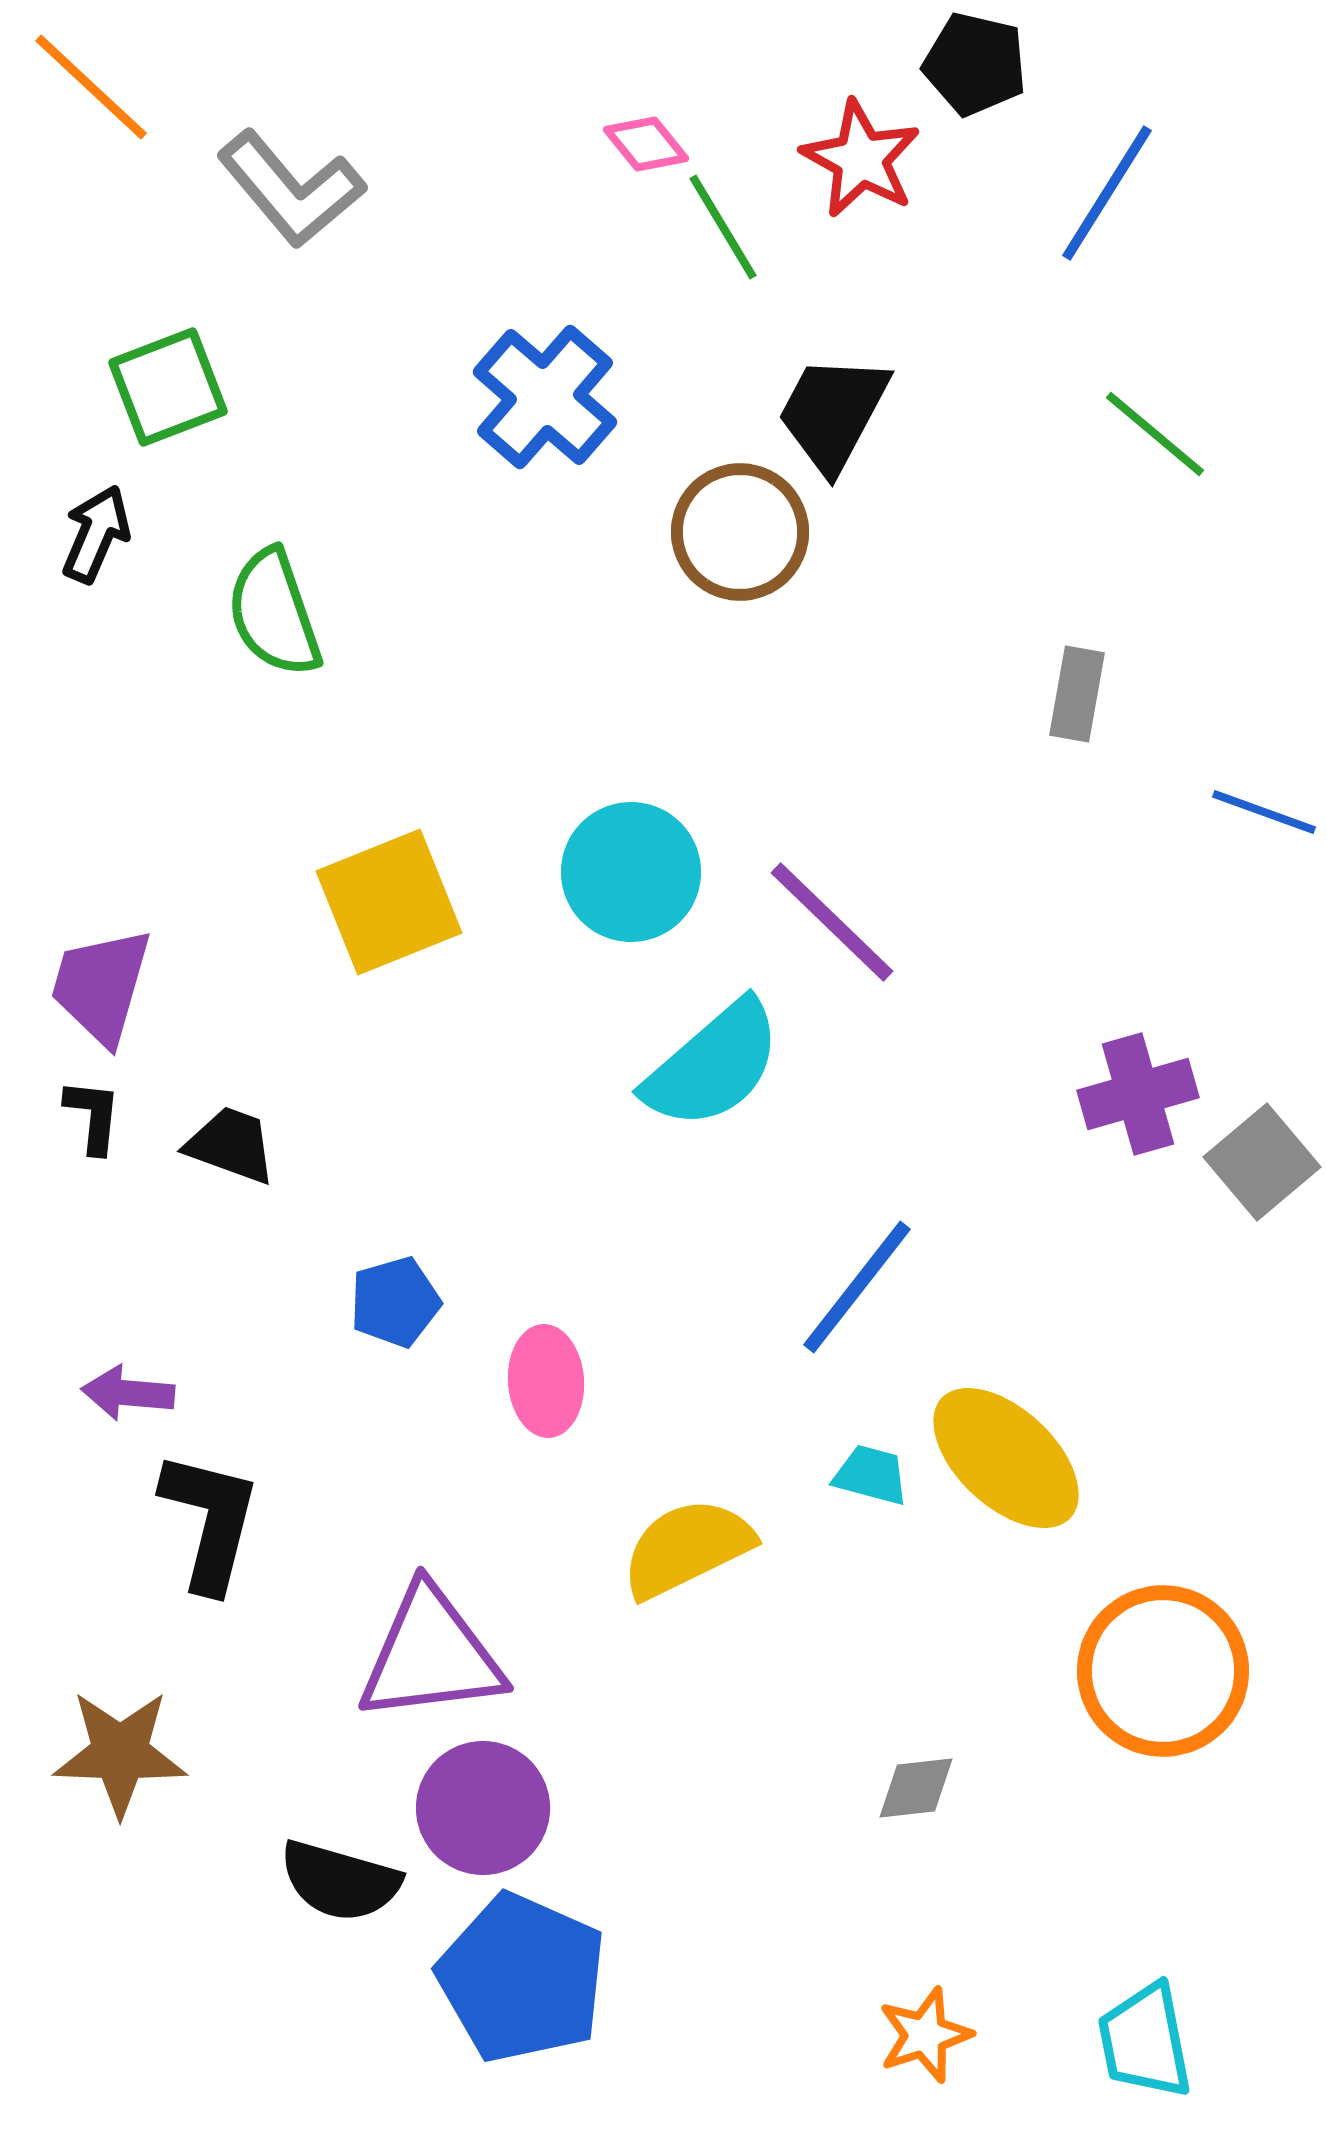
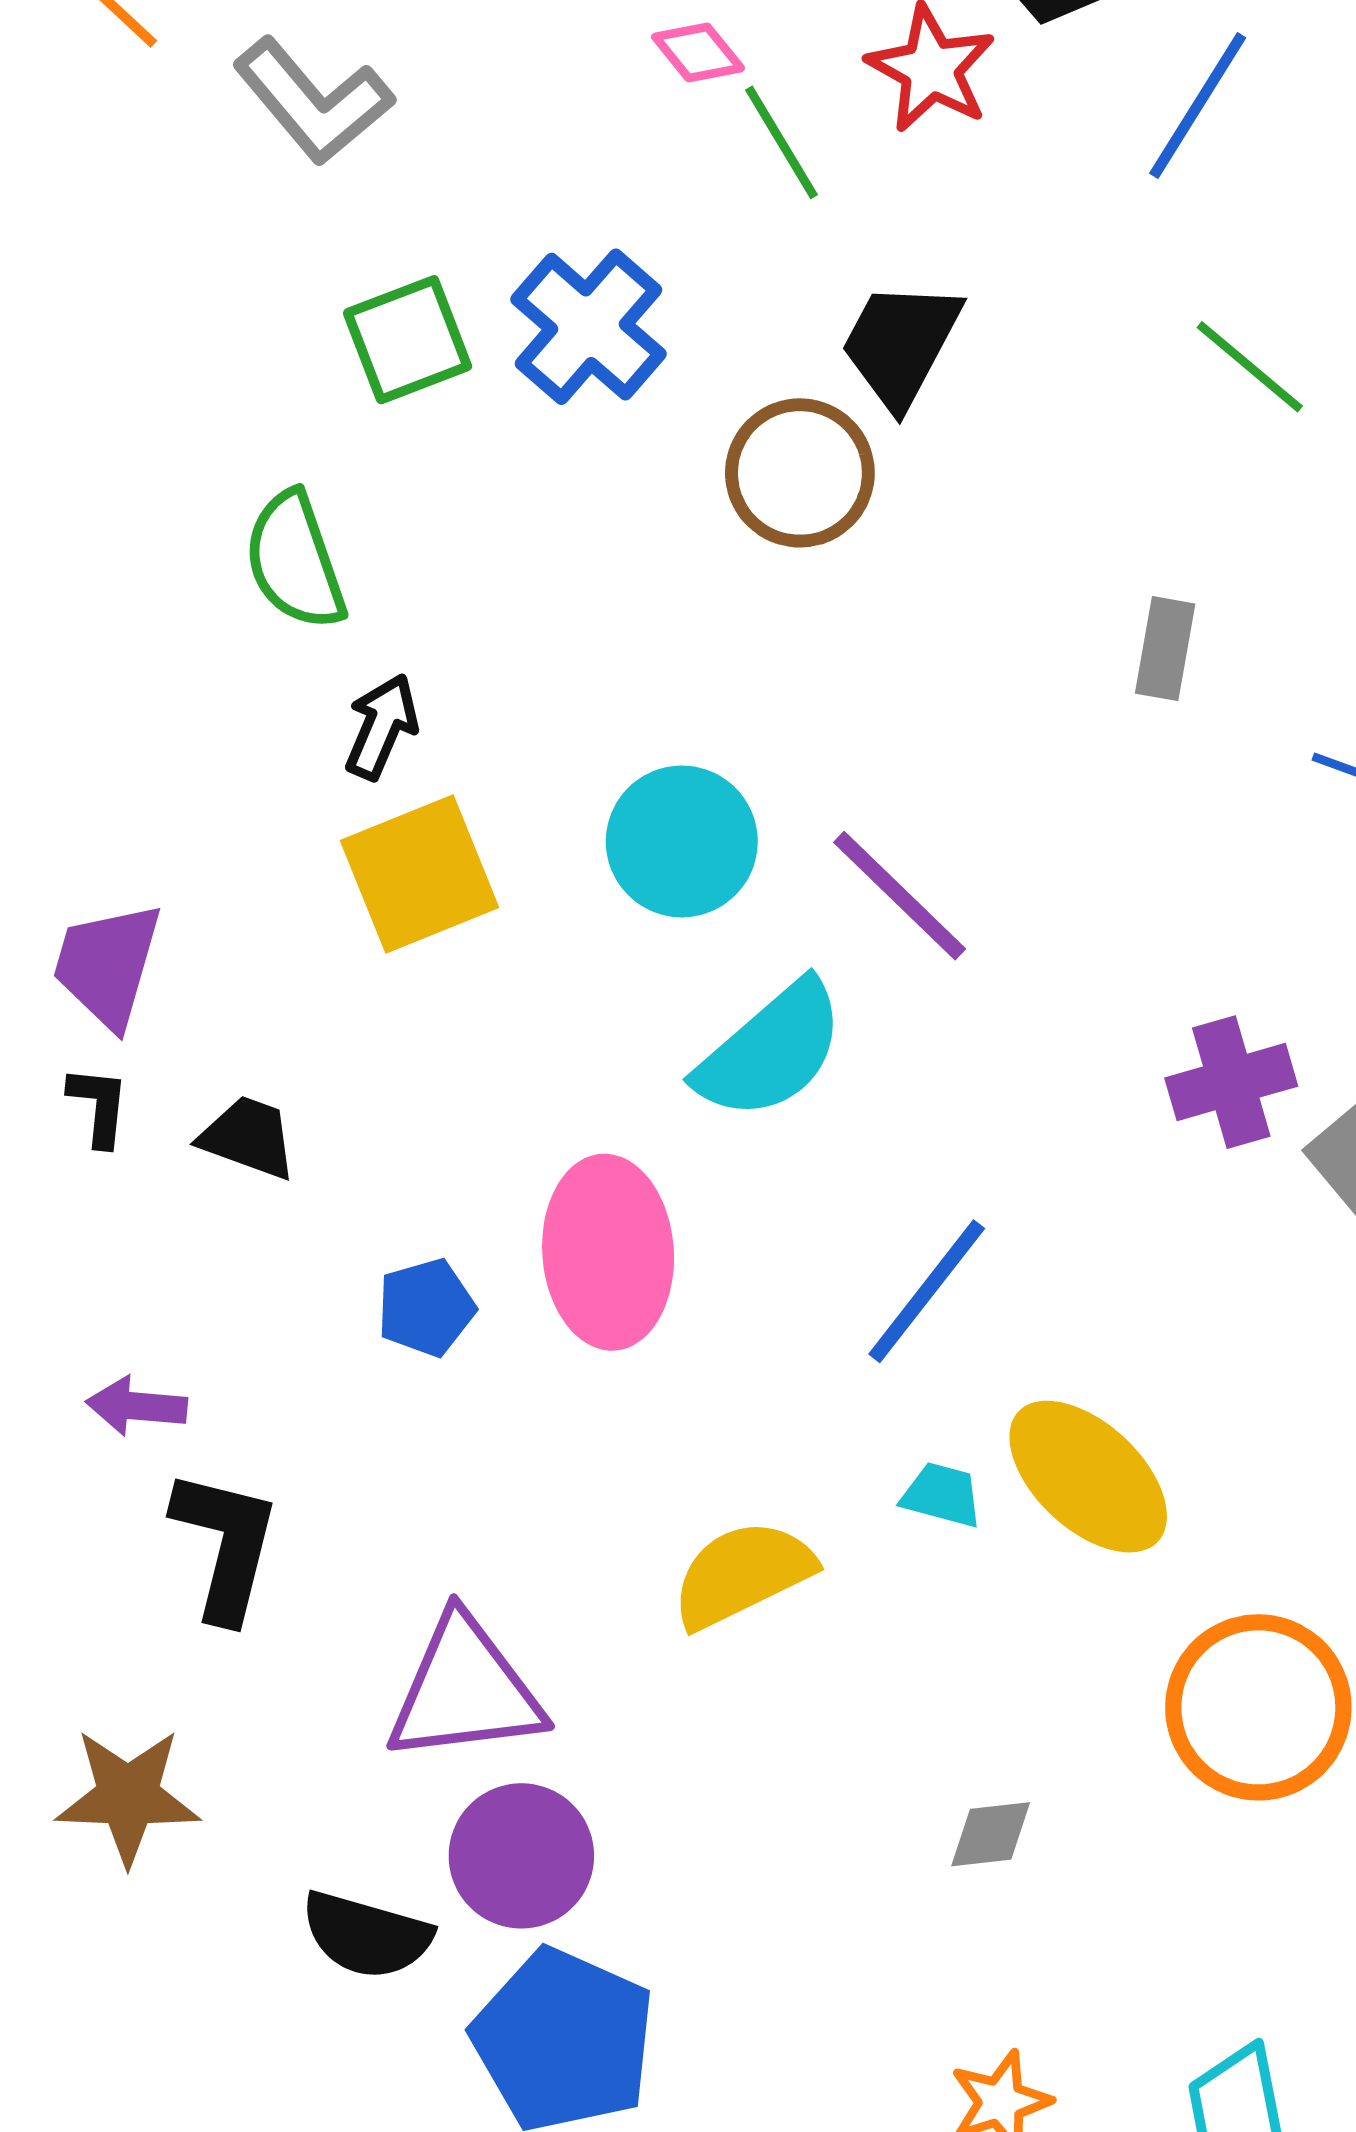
green square: (168, 387) -> (408, 340), moved
black arrow: (96, 534) -> (382, 727), moved
pink ellipse: (546, 1381) -> (608, 1252), moved, size x1.6

